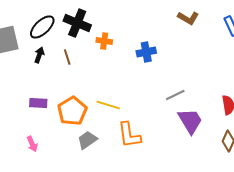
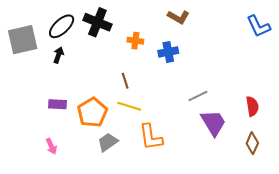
brown L-shape: (188, 18) -> (178, 17), moved
orange cross: (104, 41) -> (135, 41), moved
brown line: (67, 57) -> (125, 81), moved

